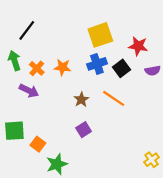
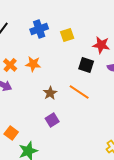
yellow square: (100, 35) -> (67, 35), size x0.6
blue cross: (97, 64) -> (39, 29), moved
black square: (121, 68) -> (86, 65), turned -35

